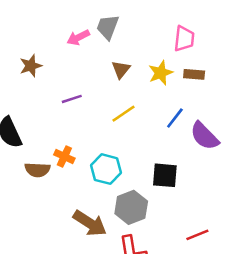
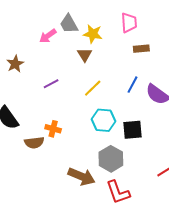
gray trapezoid: (108, 27) -> (69, 24), turned -40
yellow star: (161, 73) -> (93, 34), moved, turned -30
cyan hexagon: (106, 169) -> (104, 120), moved

